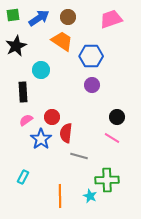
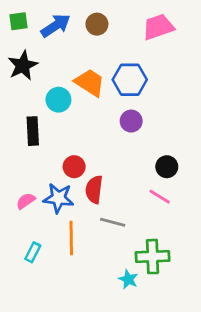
orange trapezoid: (62, 41) -> (90, 83), moved
pink semicircle: (26, 120) -> (26, 201), moved
blue star: (41, 139) -> (58, 198), turned -30
orange line: (60, 196) -> (71, 238), moved

